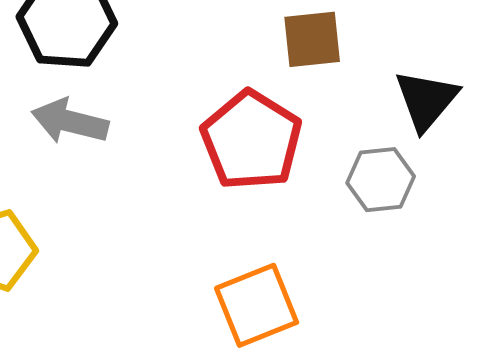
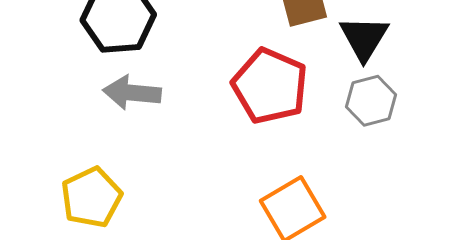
black triangle: (426, 100) -> (364, 38), moved

